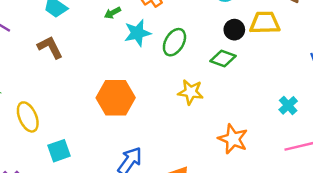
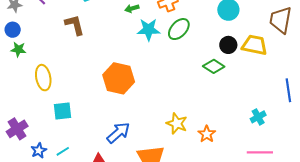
green ellipse: (174, 42) -> (179, 29), moved
yellow star: (191, 92) -> (177, 123), moved
orange star: (233, 139) -> (207, 134), size x0.7

